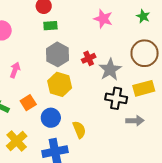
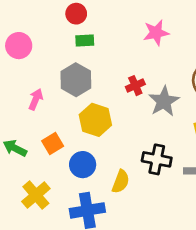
pink star: (103, 19) -> (156, 33), turned -30
gray hexagon: (57, 54) -> (76, 80), moved
black cross: (116, 98) -> (157, 159), moved
yellow semicircle: (79, 130) -> (121, 182), turned 42

